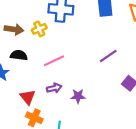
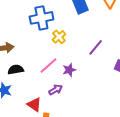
yellow cross: (39, 29) -> (59, 37), moved
purple star: (78, 96) -> (69, 70), moved

